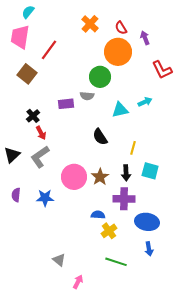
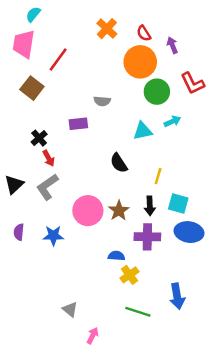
green circle: (100, 77) -> (157, 92), moved
gray semicircle: (87, 96) -> (102, 101), moved
blue ellipse: (147, 222) -> (189, 232), moved
blue arrow: (149, 249) -> (177, 296), size x1.5

